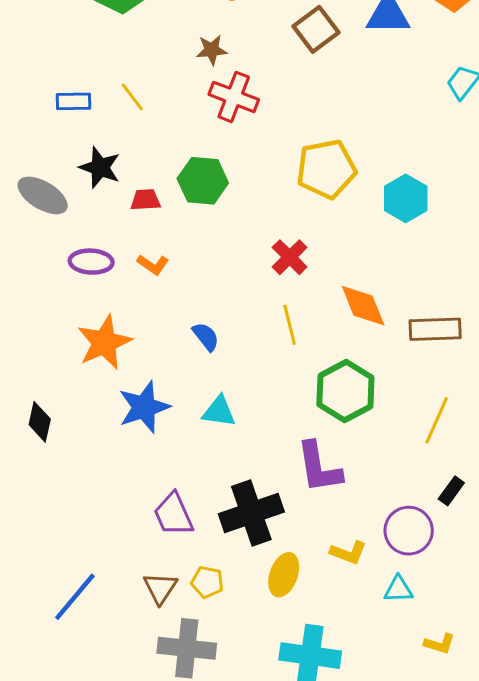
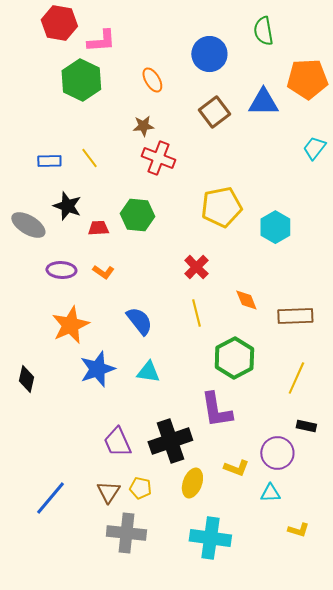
orange diamond: (363, 306) -> (246, 300), size x0.7
blue semicircle: (206, 337) -> (139, 321), size x1.4
black rectangle: (451, 491) -> (306, 426), turned 66

